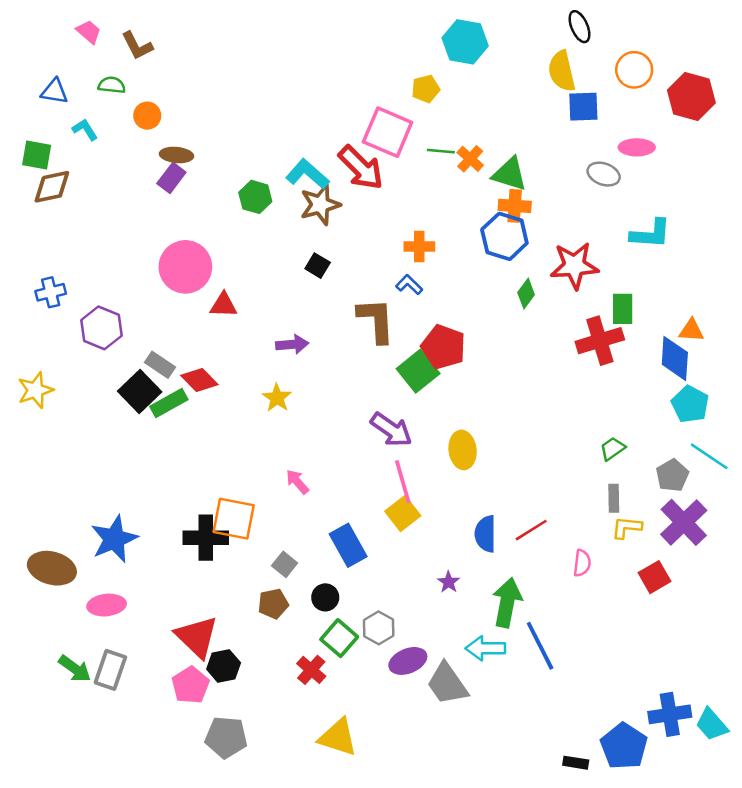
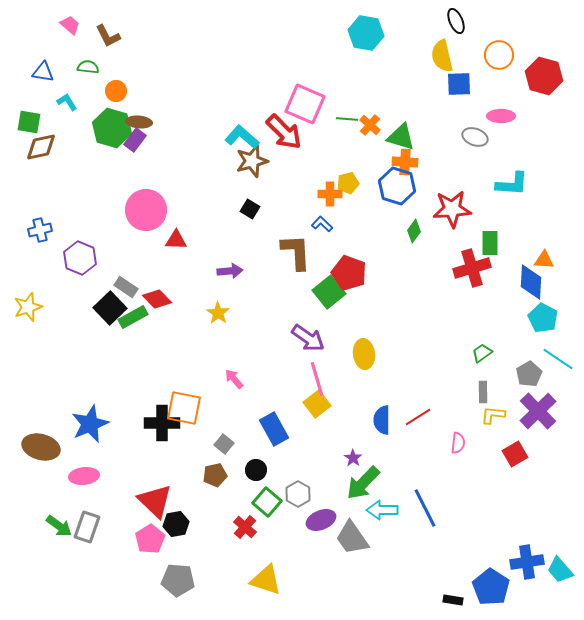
yellow pentagon: (426, 89) -> (348, 183), moved
green hexagon: (255, 197) -> (112, 128), moved, size x1.5
green arrow: (507, 602) -> (363, 483), moved, turned -147

